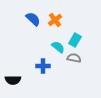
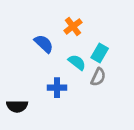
blue semicircle: (33, 19) -> (44, 44), moved
gray semicircle: (74, 58) -> (98, 77), turned 104

